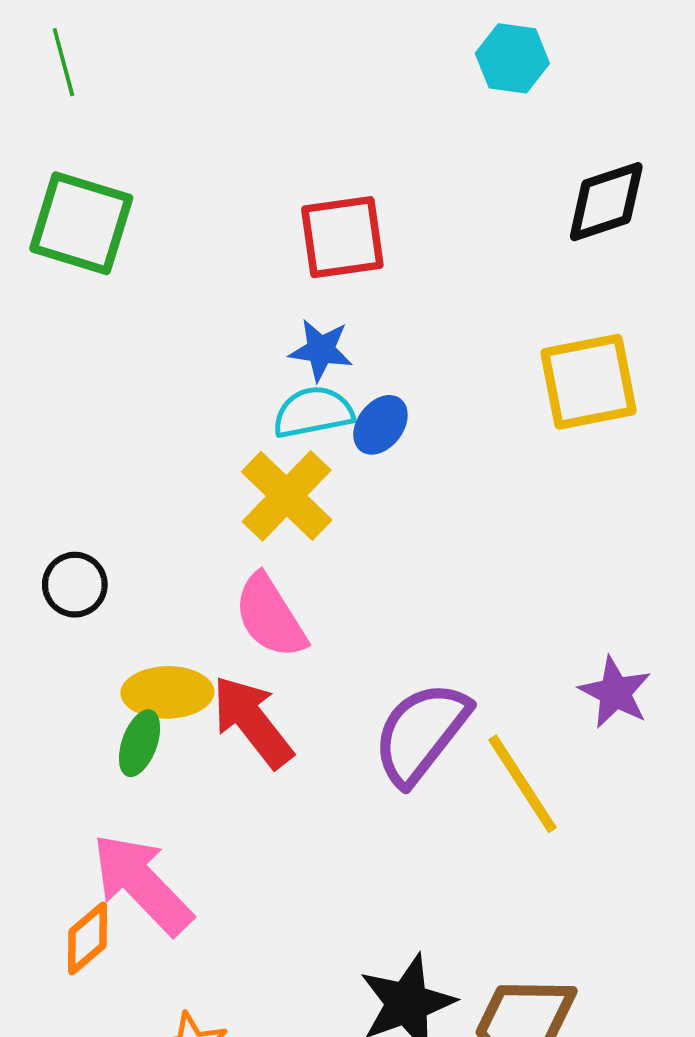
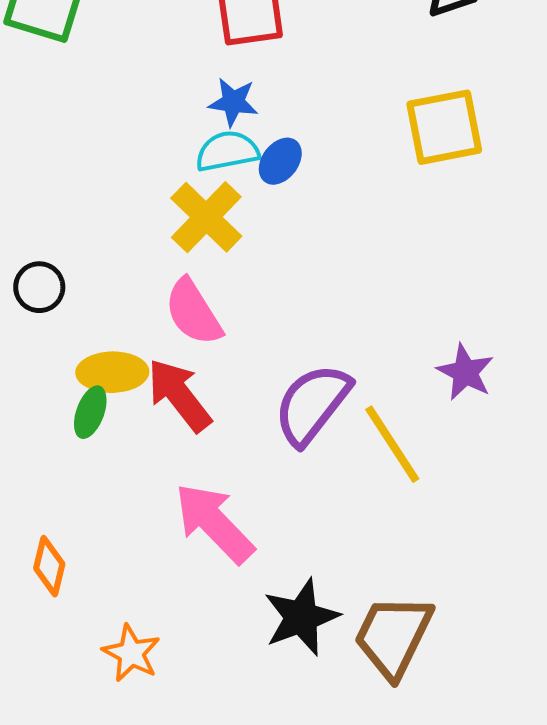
pink arrow: (142, 884) -> (214, 523), moved
orange diamond: (88, 938) -> (49, 566), turned -36

